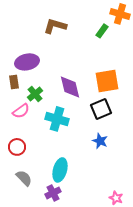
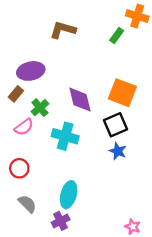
orange square: (107, 81) -> (122, 93), turned 30
brown rectangle: (14, 82) -> (16, 94), turned 48
blue star: (100, 141) -> (118, 151), moved

